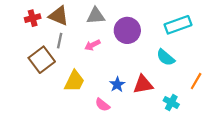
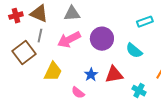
cyan rectangle: (178, 25) -> (145, 22), size x0.7
purple circle: (127, 30) -> (102, 39), moved
pink arrow: (92, 45) -> (69, 40), size x1.6

